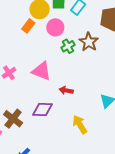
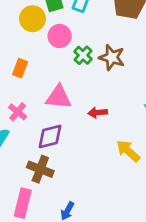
orange rectangle: (28, 26) -> (20, 68), moved
brown star: (89, 42) -> (112, 57), moved
purple diamond: (42, 109) -> (50, 136), moved

